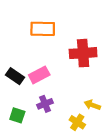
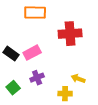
green square: (17, 115) -> (13, 88), turned 32
yellow cross: (77, 122) -> (65, 94), turned -32

